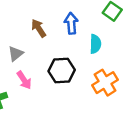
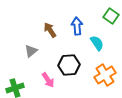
cyan semicircle: (95, 44) -> (97, 43), turned -35
pink arrow: (24, 80) -> (48, 80), moved

